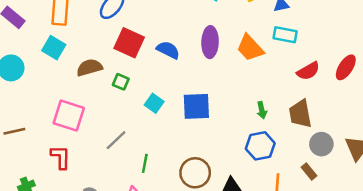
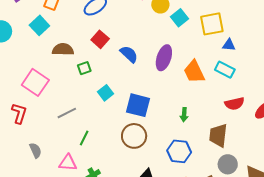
red square: (129, 43) -> (100, 39), size x0.7
green square: (121, 82) -> (84, 68), turned 32
green arrow: (262, 110) -> (184, 115), moved
brown circle: (195, 173) -> (134, 136), moved

